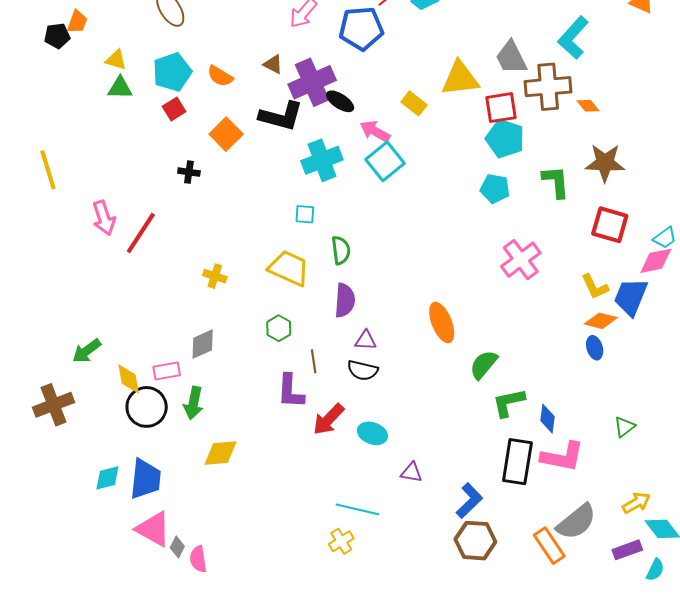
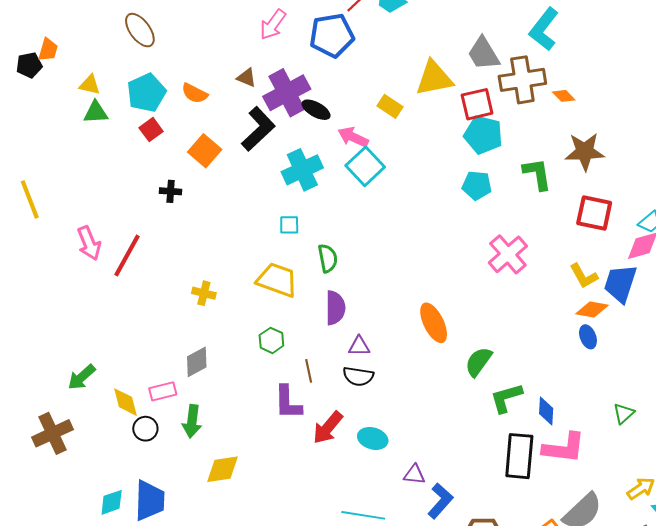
black L-shape: (281, 116) -> (258, 129), turned -54
black circle: (147, 407) -> (145, 429), size x0.6
blue L-shape: (469, 501) -> (440, 501), moved

